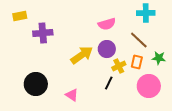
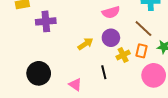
yellow arrow: (82, 55) -> (85, 44), size x0.7
black line: (109, 83) -> (104, 72), moved, turned -40

